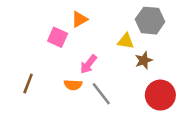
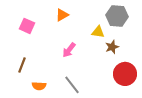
pink square: (58, 37) -> (27, 26), moved
orange semicircle: (73, 85) -> (39, 86), moved
gray line: (101, 94) -> (72, 85), moved

